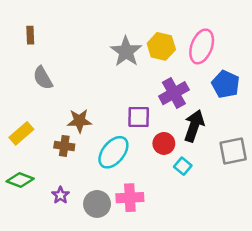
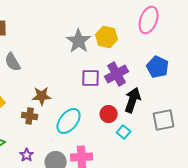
pink ellipse: (202, 46) -> (149, 20), moved
purple square: (139, 117) -> (91, 78), moved

